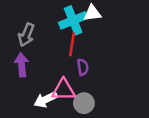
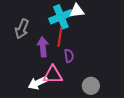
purple arrow: (22, 65) -> (43, 47), moved
gray circle: (84, 103) -> (91, 86), moved

